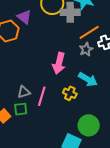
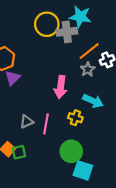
purple triangle: (24, 17) -> (13, 78), moved, turned 42
green square: (21, 109) -> (19, 152), moved
green circle: (89, 125) -> (71, 151), moved

